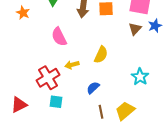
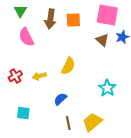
brown triangle: (135, 29) -> (102, 40), turned -32
pink semicircle: (59, 37) -> (26, 37), moved
red cross: (48, 78) -> (15, 76), moved, size x0.6

